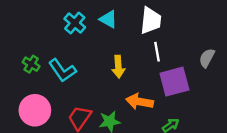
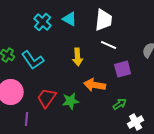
white line: (157, 52) -> (109, 45), turned -56
purple square: (174, 82) -> (123, 69), size x0.7

